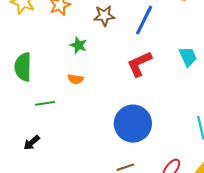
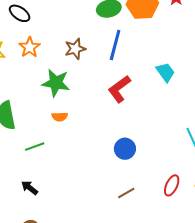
green star: (78, 45) -> (56, 83), size x1.6
blue circle: (133, 124) -> (125, 149), size x0.6
black arrow: (32, 143) -> (30, 188), turned 90

